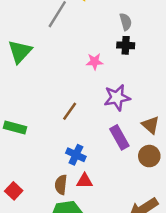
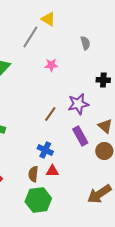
black cross: (126, 45) -> (103, 80), moved
pink star: (95, 62) -> (51, 65), moved
brown line: (70, 111) -> (50, 114), moved

